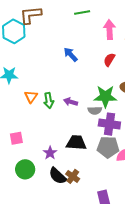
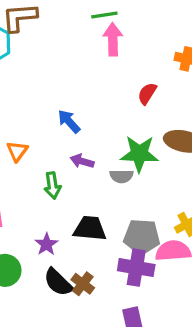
pink arrow: (109, 30) -> (113, 39), moved
blue arrow: (71, 55) -> (69, 121), moved
green arrow: (49, 100) -> (52, 185), moved
purple cross: (109, 124) -> (136, 268), moved

